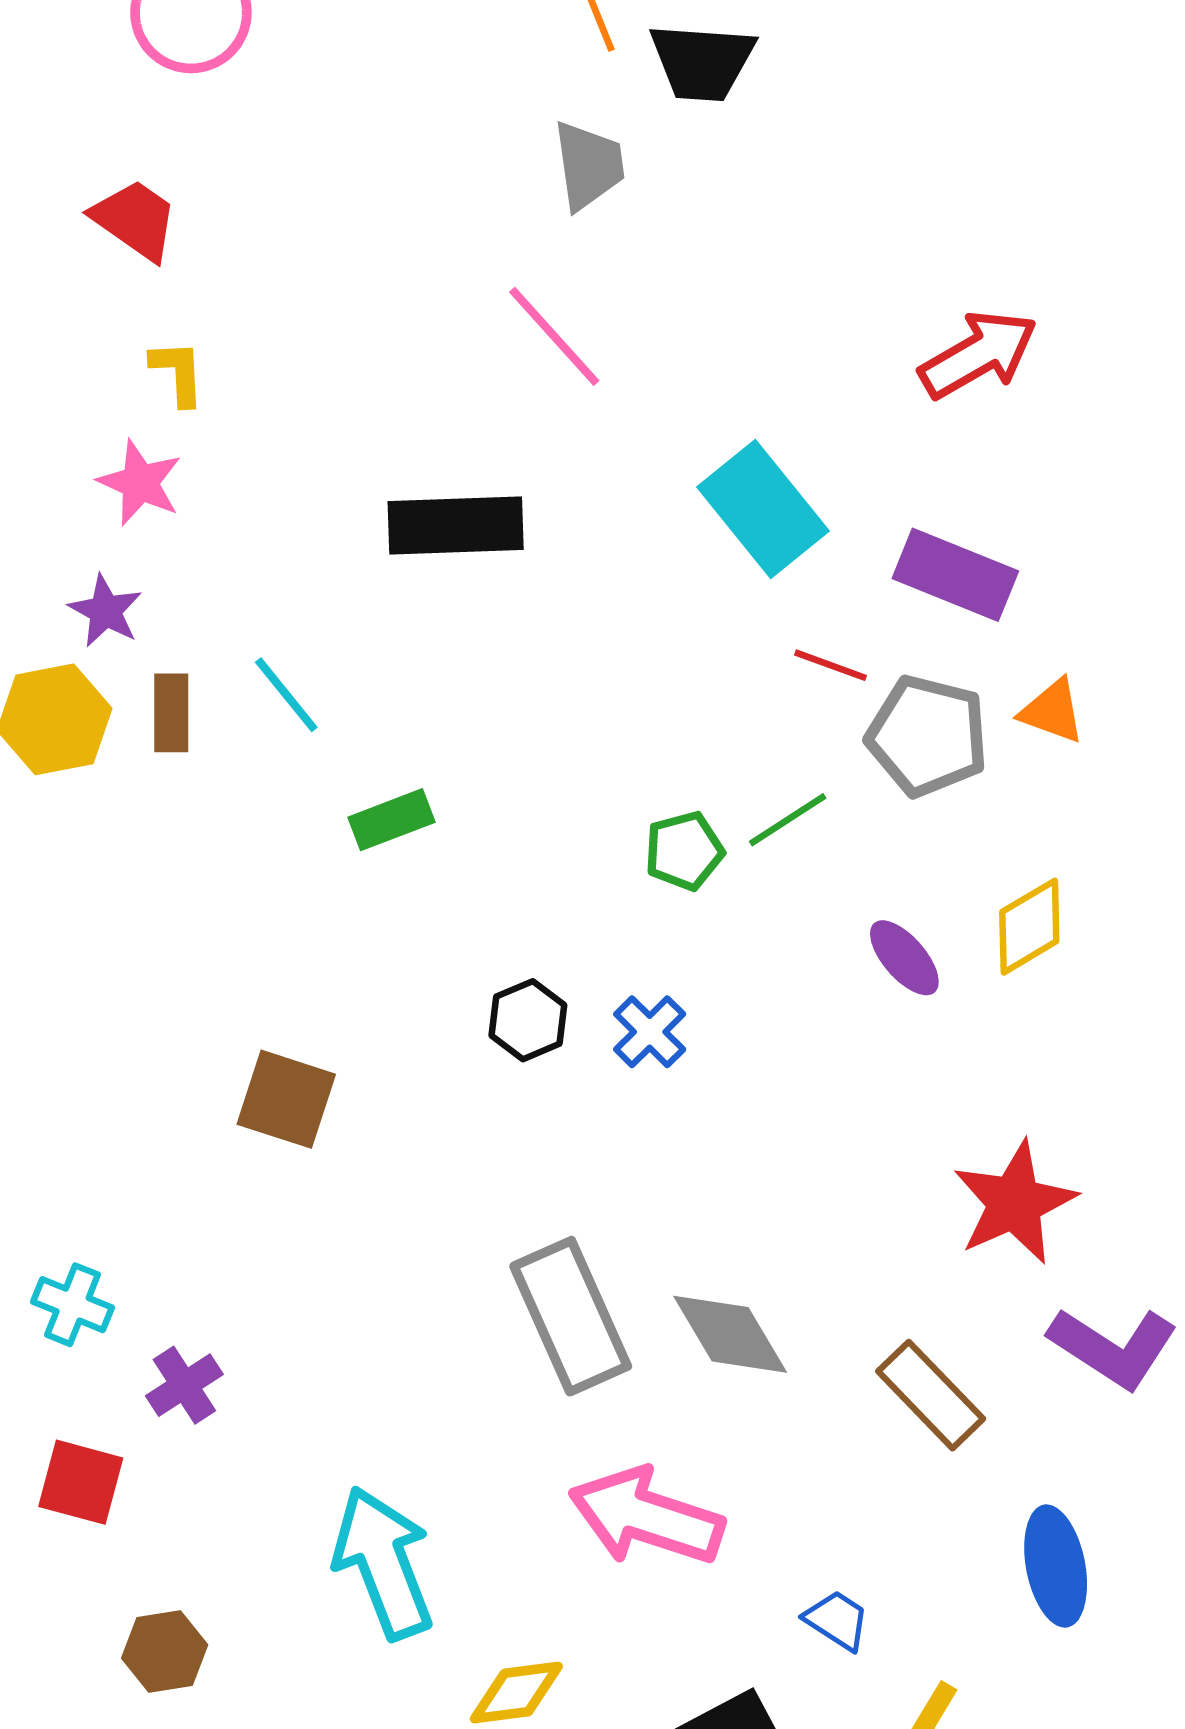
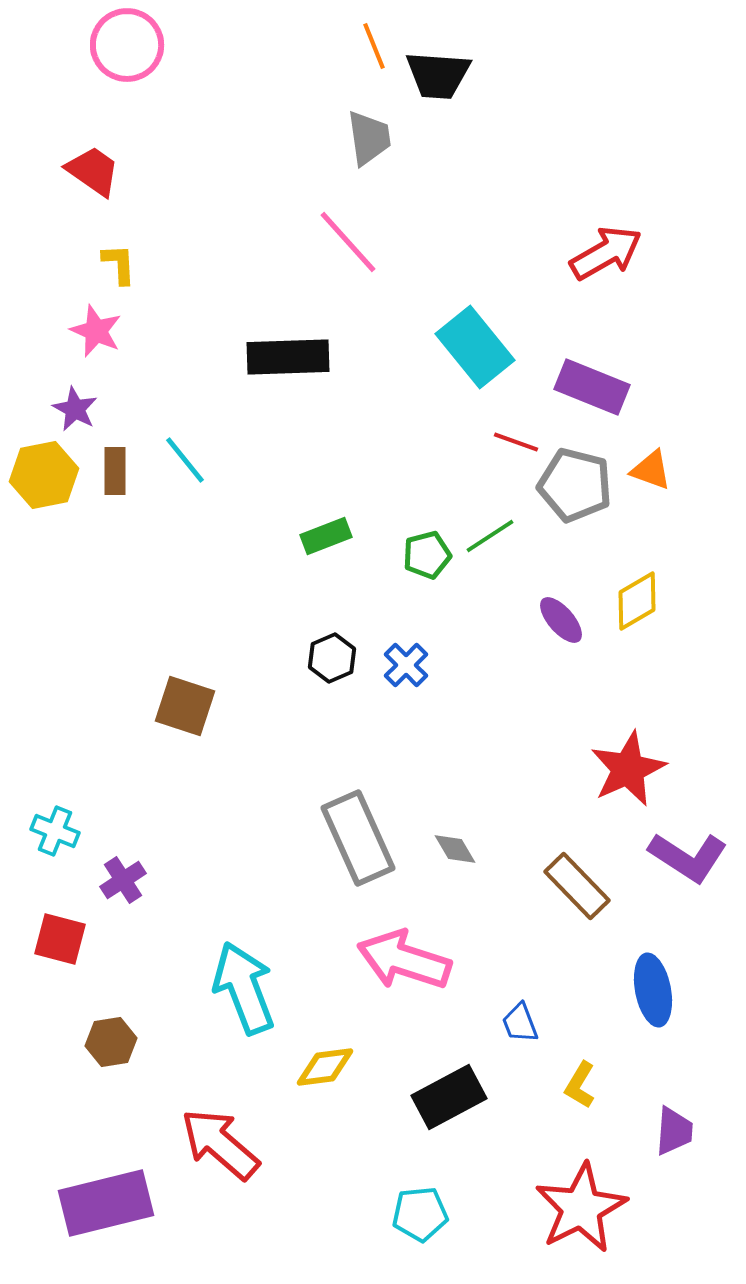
green rectangle: (391, 820) -> (326, 536), moved
gray diamond: (730, 1334) -> (455, 849), size x0.6
blue trapezoid: (837, 1620) -> (520, 1023), turned -144

